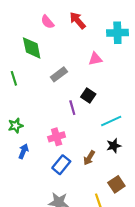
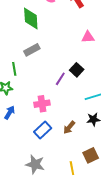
gray rectangle: (59, 74) -> (32, 50), moved
green line: (14, 78) -> (14, 69), moved
purple line: (72, 108) -> (60, 79), turned 40

